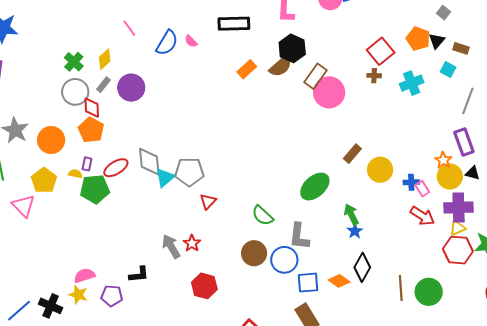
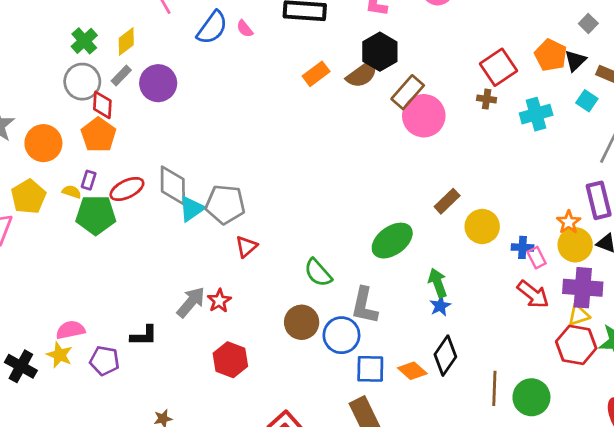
gray arrow: (171, 246) -> (191, 302), turned 65

